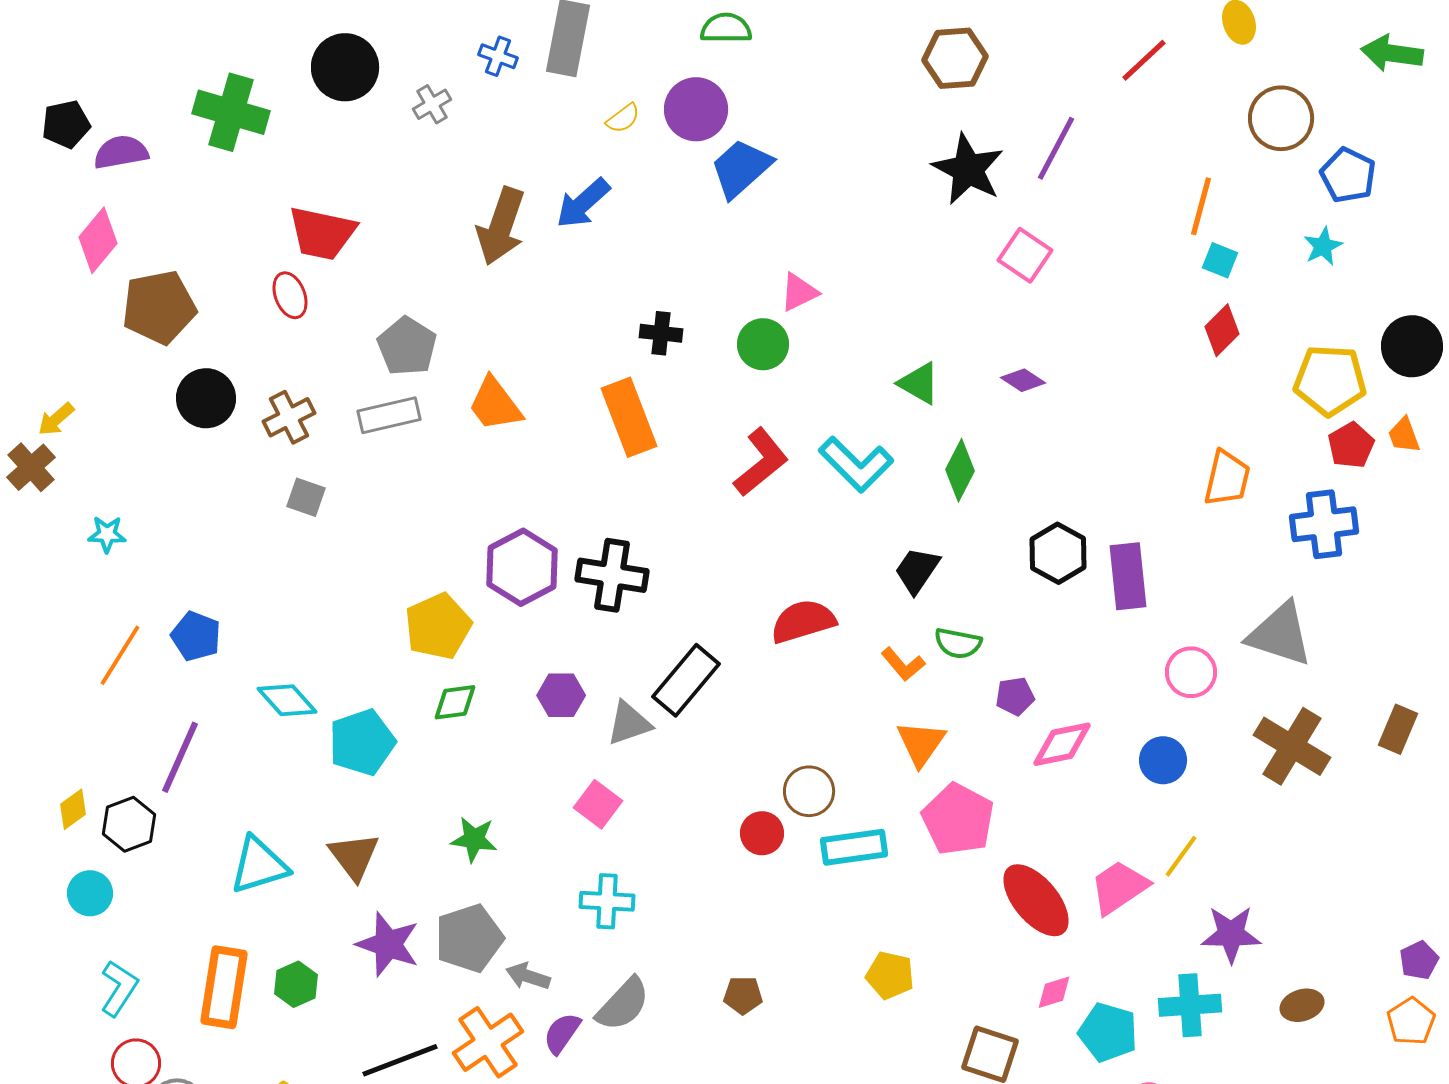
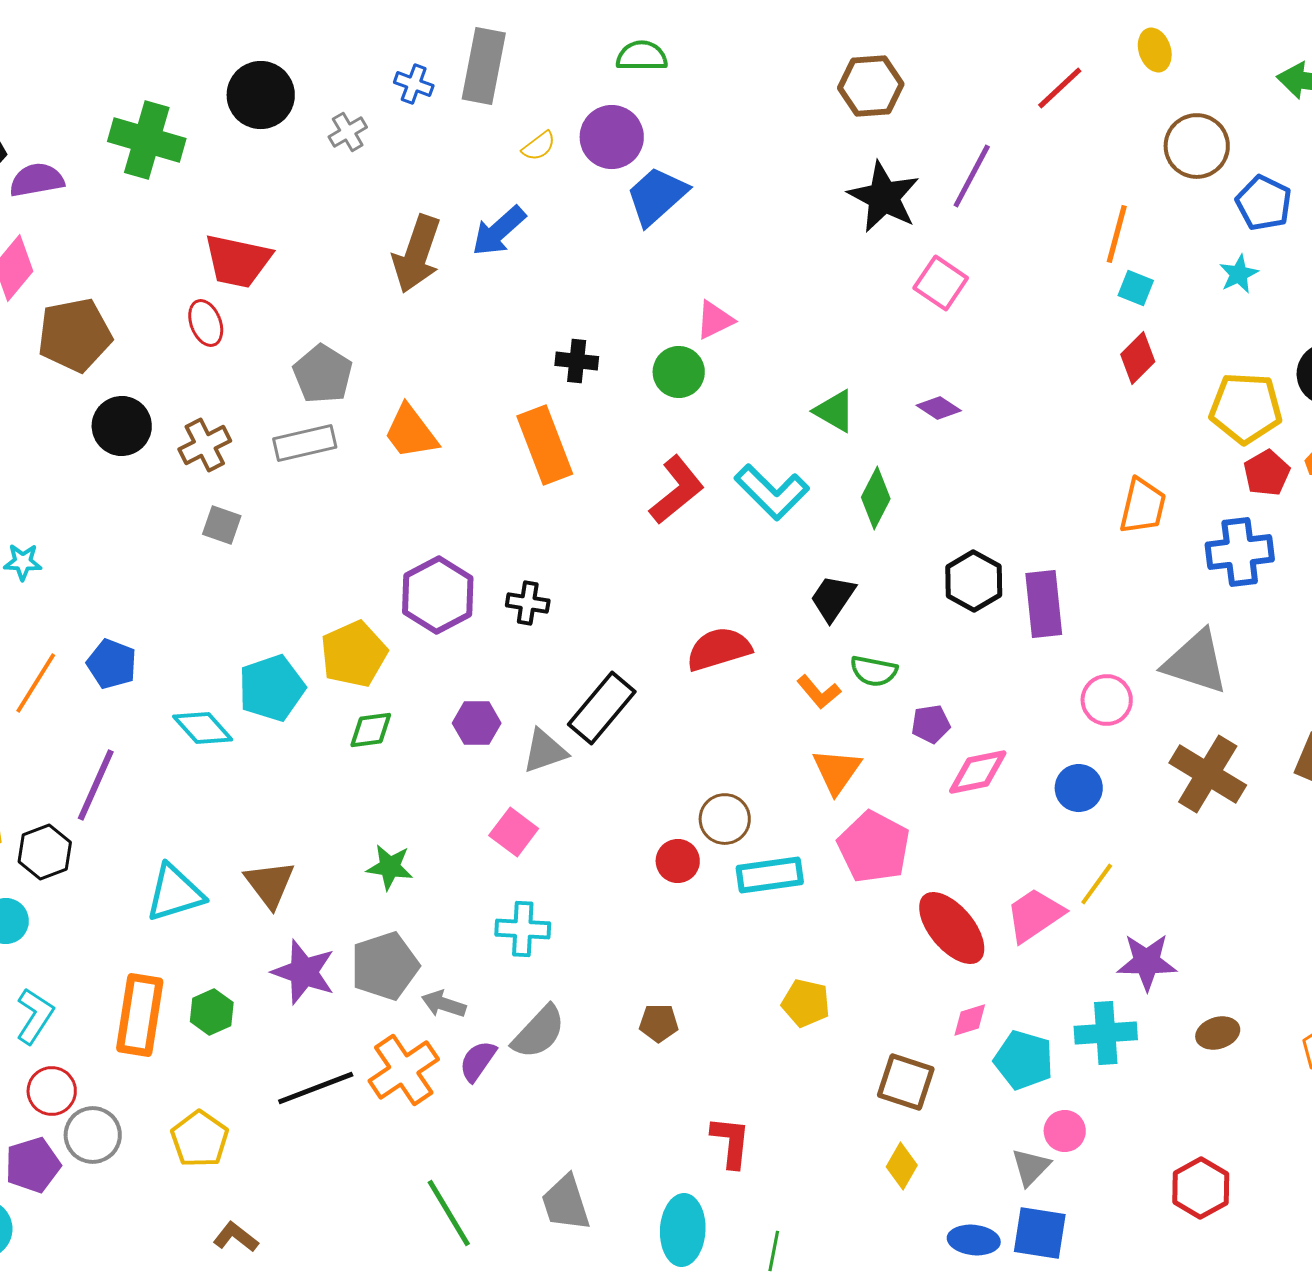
black cross: (612, 575) -> (528, 603), size x0.6
cyan pentagon: (362, 742) -> (272, 688), moved

